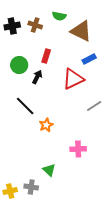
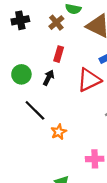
brown cross: (35, 25) -> (56, 23), moved, turned 32
green circle: (19, 65) -> (21, 74), moved

